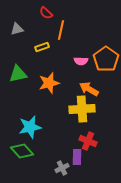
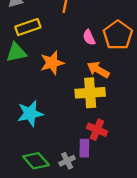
yellow rectangle: (42, 47) -> (28, 27), moved, size x1.5
pink semicircle: (81, 61) -> (89, 37), turned 64
green diamond: (22, 151) -> (36, 161), moved

